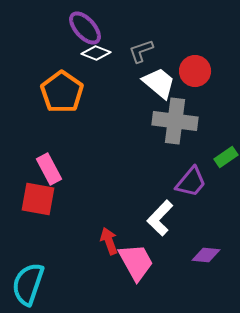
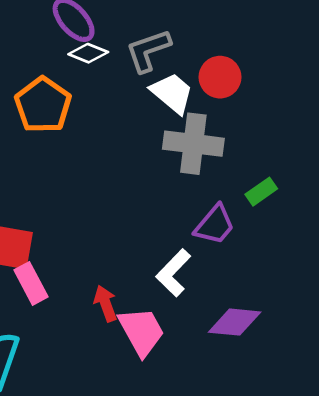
gray L-shape: (141, 51) -> (148, 50), size x1.4
pink rectangle: (49, 169) -> (31, 283), moved
purple diamond: (206, 255) -> (235, 322), size x1.4

